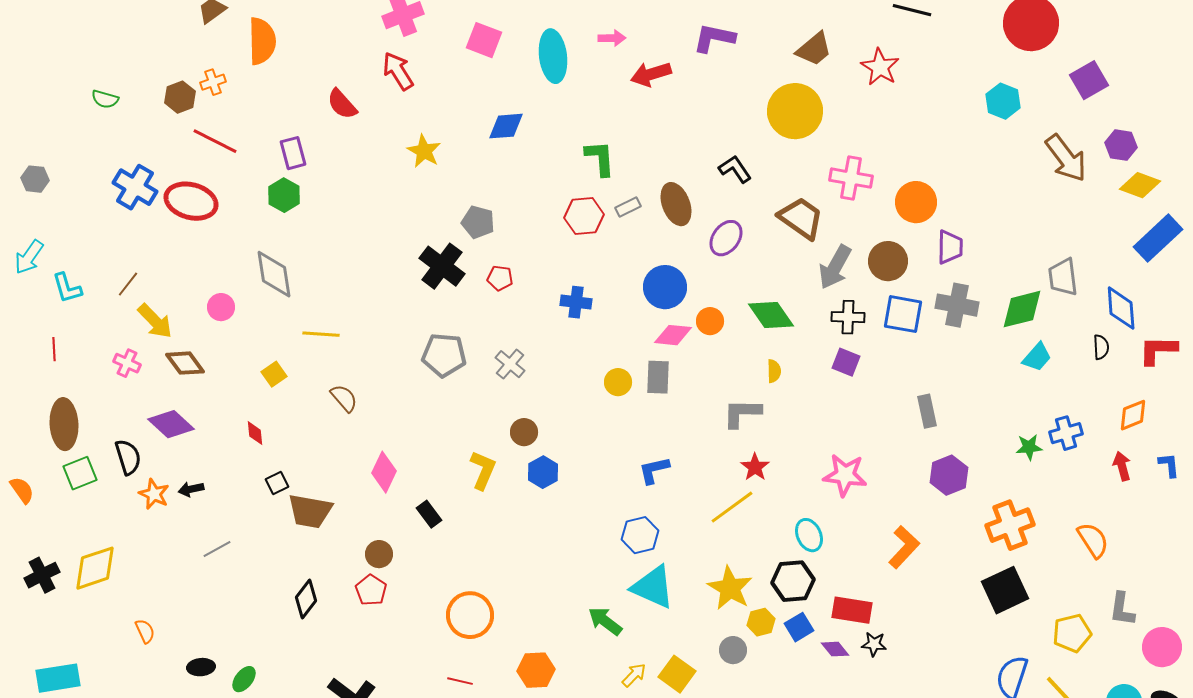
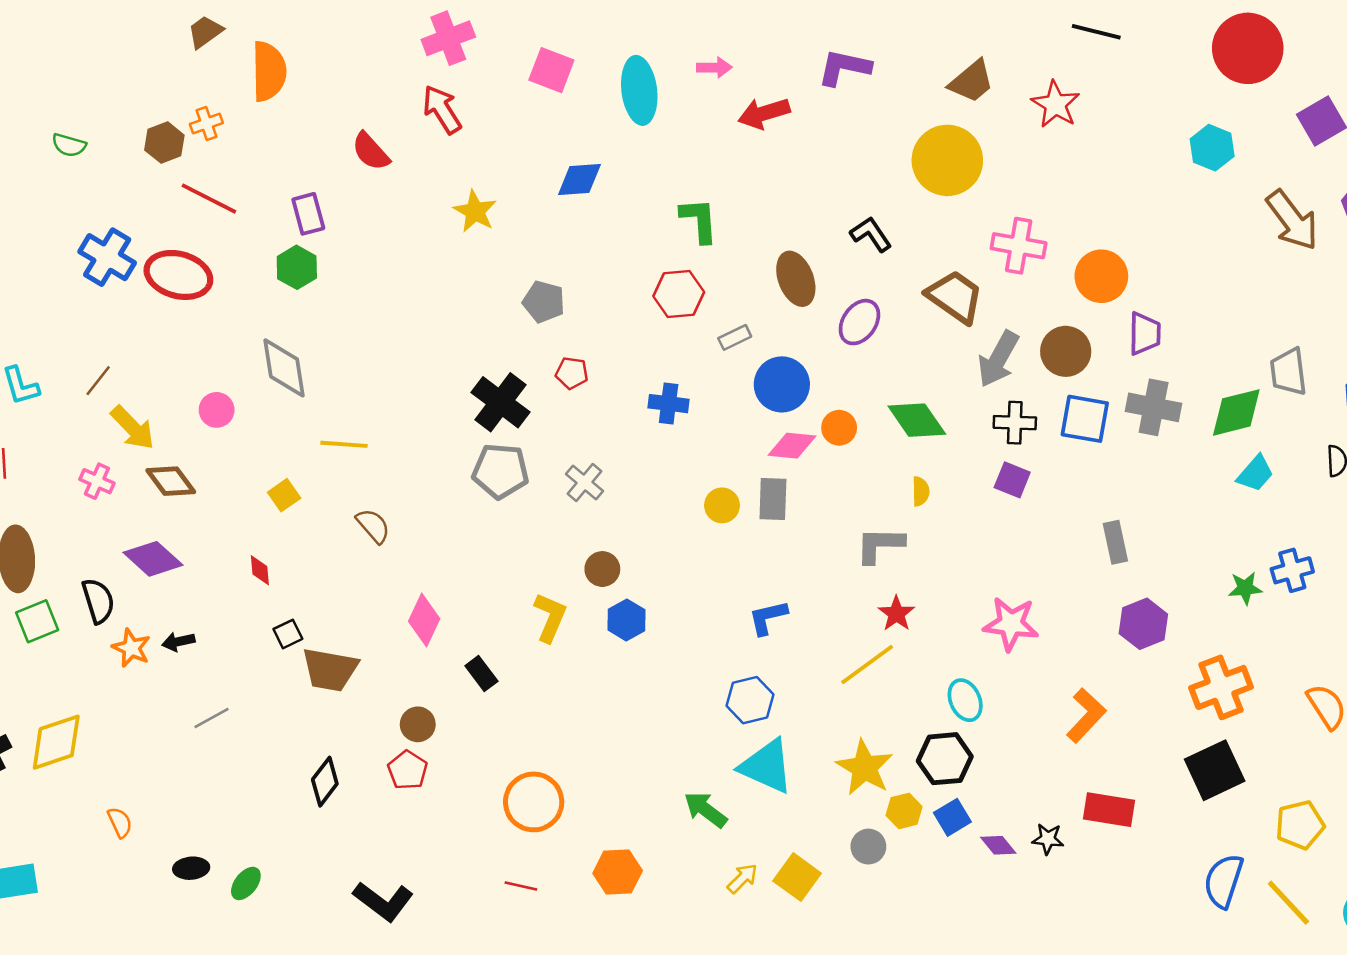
gray rectangle: (628, 207) -> (735, 337), moved
black cross: (442, 266) -> (500, 402), moved
red rectangle: (852, 610) -> (1109, 810), moved

